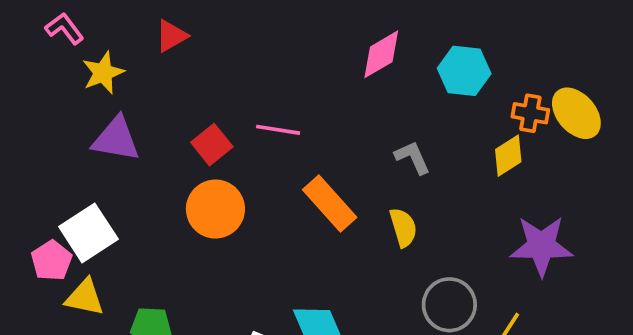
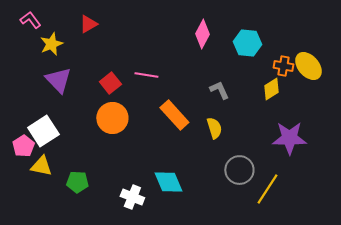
pink diamond: (381, 54) -> (202, 34), turned -32
purple triangle: (116, 139) -> (58, 80), turned 36

